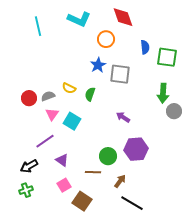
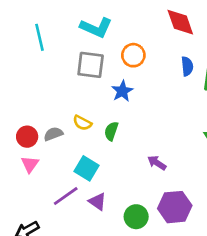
red diamond: (123, 17) -> (180, 22), moved
gray square: (120, 74) -> (91, 65), moved
pink triangle: (52, 114) -> (30, 164), moved
purple line: (45, 141) -> (66, 196), moved
purple triangle: (62, 160) -> (97, 201), moved

